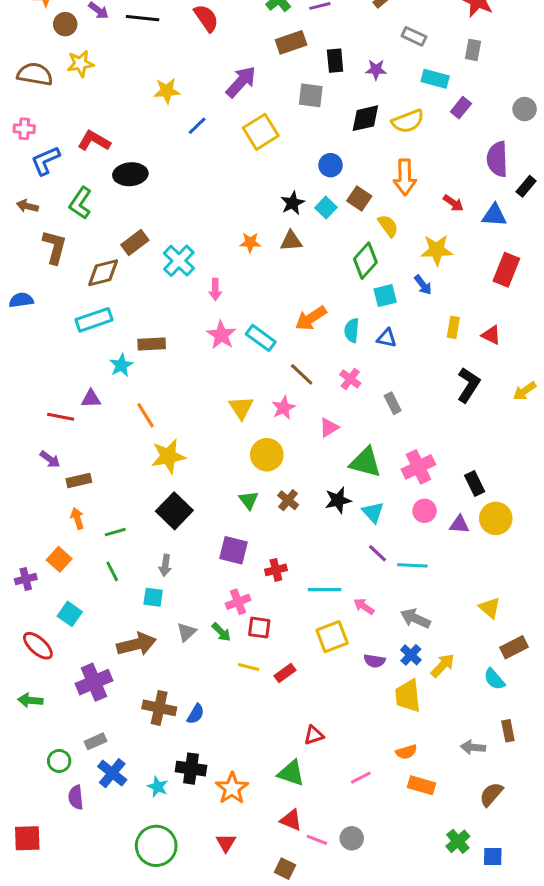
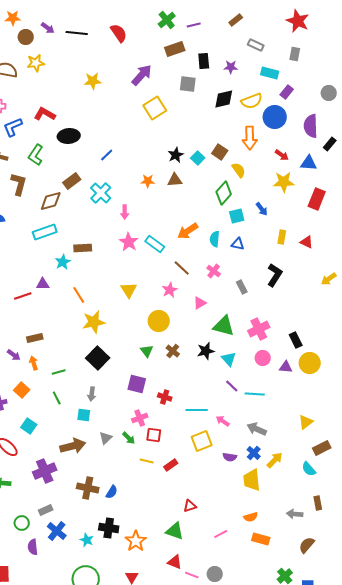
blue line: (197, 126) -> (107, 155), moved
blue circle: (331, 165) -> (275, 117), moved, size x1.5
yellow star: (437, 250) -> (284, 182), moved
black L-shape: (468, 385) -> (275, 275), moved
yellow triangle: (241, 408) -> (129, 290), moved
red line: (61, 417) -> (23, 296), turned -30
purple arrow: (50, 459) -> (14, 355), moved
red cross: (276, 570) -> (165, 397), turned 32
yellow triangle: (490, 608) -> (306, 422), turned 42

